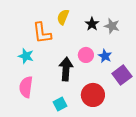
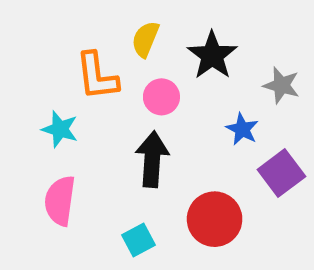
black star: (92, 24) -> (212, 55), size x1.5
gray star: (112, 26) -> (281, 85), moved
pink circle: (86, 55) -> (161, 97), moved

